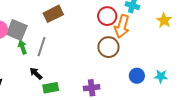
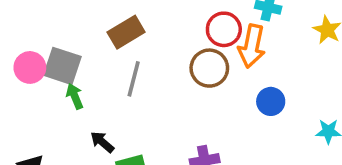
gray line: (41, 47) -> (134, 79), moved
brown circle: (109, 47) -> (209, 68), moved
blue circle: (137, 76) -> (271, 101), moved

